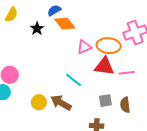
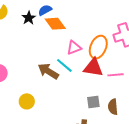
black star: (37, 29) -> (29, 18), moved
orange ellipse: (109, 46) -> (98, 47), turned -75
cyan line: (74, 80) -> (64, 65), moved
brown arrow: (61, 103) -> (48, 71), moved

